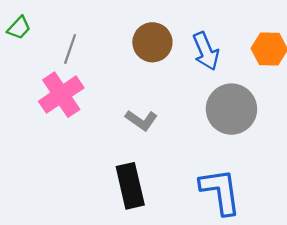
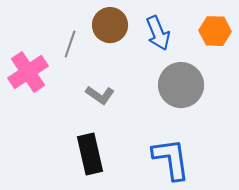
gray line: (70, 49) -> (70, 44), moved

